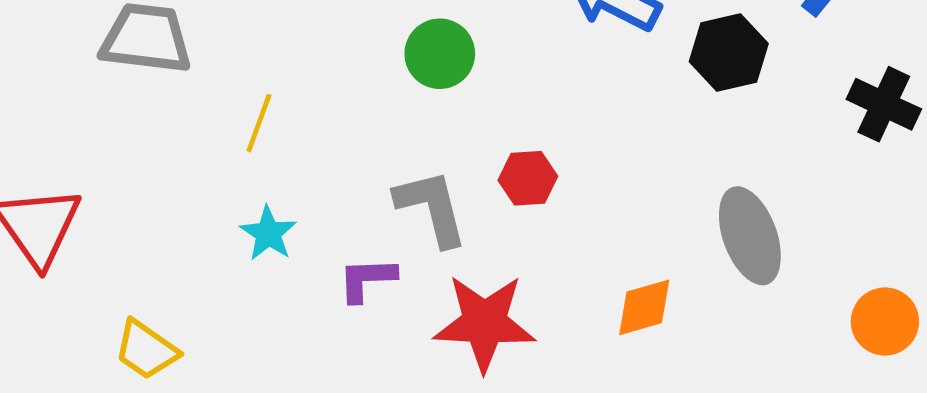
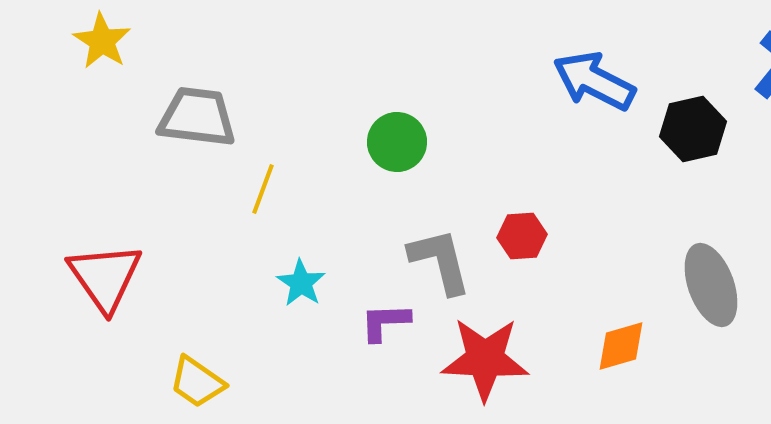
green circle: (440, 54) -> (397, 142), moved
yellow line: (259, 123) -> (263, 189), moved

